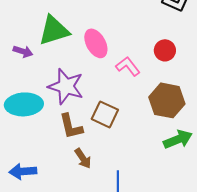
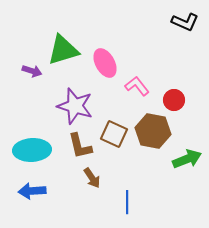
red circle: (165, 50) -> (174, 100), moved
brown hexagon: (167, 100) -> (153, 131), moved
cyan ellipse: (24, 104) -> (32, 150), moved

